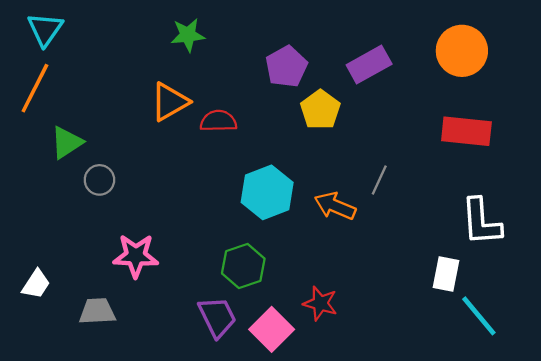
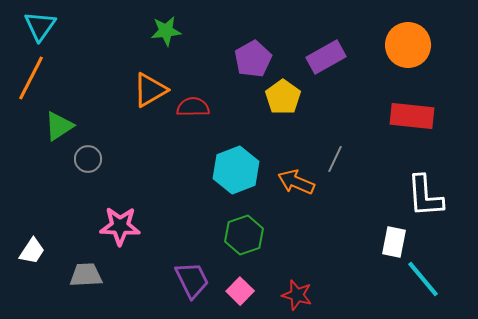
green hexagon: (243, 266) -> (244, 235), moved
red star: (320, 303) -> (297, 295), moved
pink square: (272, 329) -> (240, 291), size x0.7

